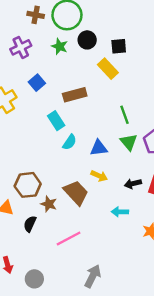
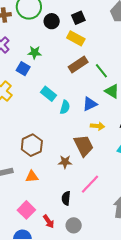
green star: (60, 46) -> (35, 52), moved
brown rectangle: (75, 95) -> (78, 64), moved
brown hexagon: (28, 185) -> (32, 145), moved
brown trapezoid: (76, 193) -> (84, 146), turned 35
black semicircle: (30, 224) -> (66, 198), moved

